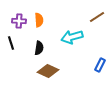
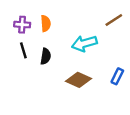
black line: (11, 43) -> (23, 50), moved
brown diamond: (48, 71) -> (79, 80), moved

